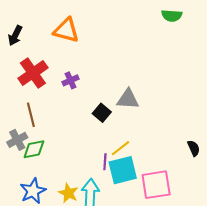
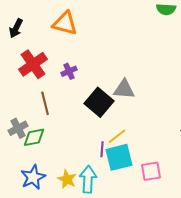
black square: (102, 113) -> (99, 102), size x1.6
brown line: (31, 115) -> (45, 103), moved
pink square: (156, 185) -> (151, 171), size x0.7

